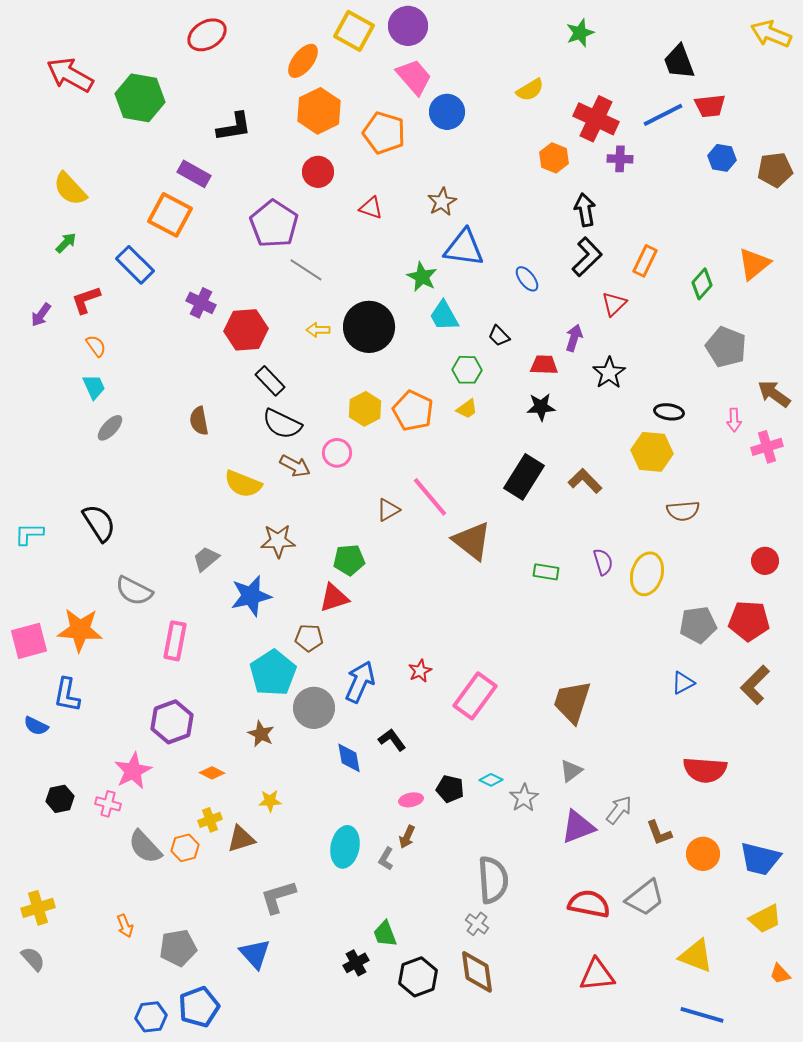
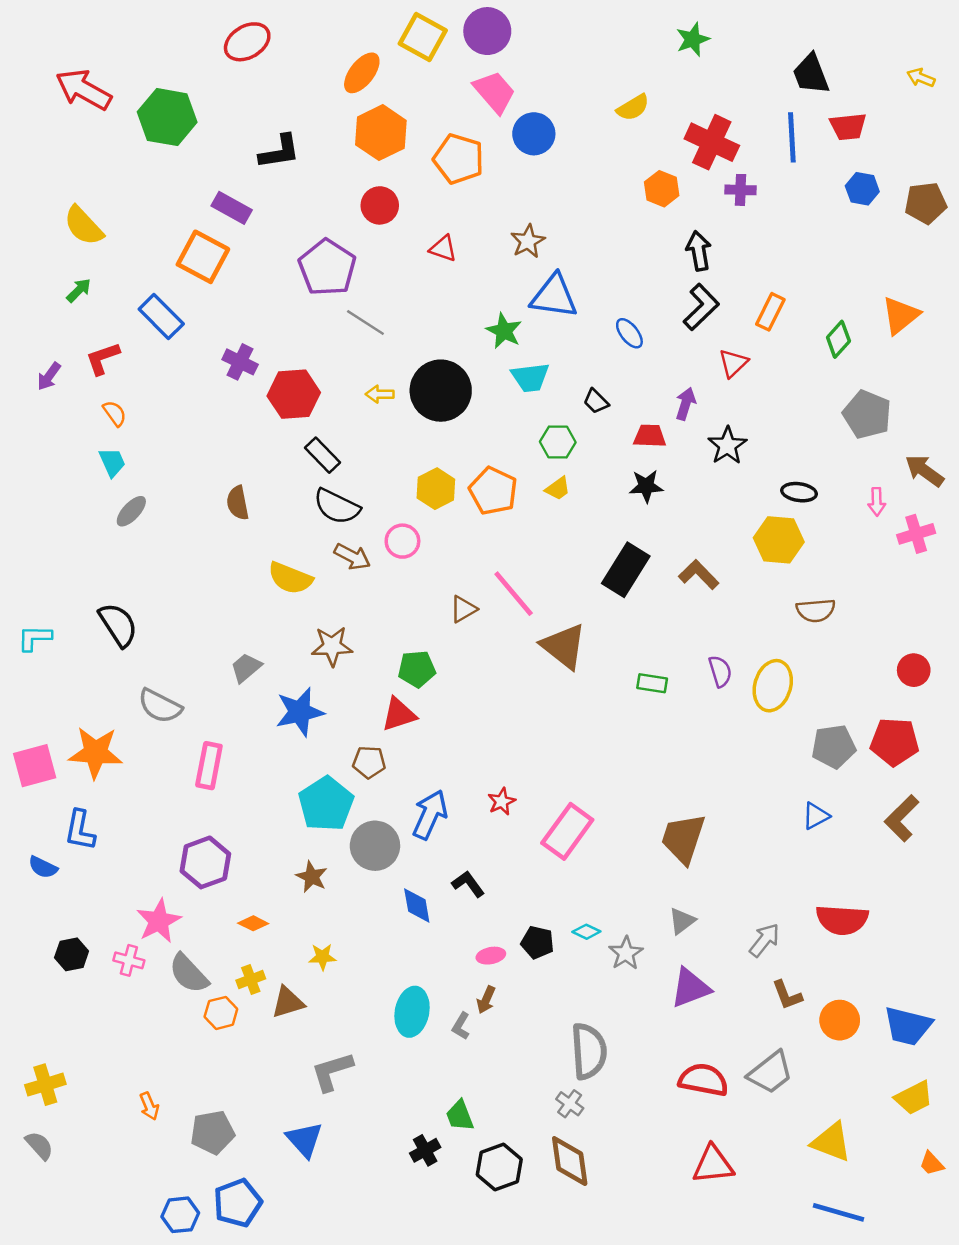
yellow arrow: (771, 34) -> (921, 78), moved, size x0.6
blue line: (663, 115) -> (792, 137), turned -66
cyan trapezoid: (444, 316) -> (530, 377), turned -68
gray arrow: (619, 810) -> (764, 940), moved
gray semicircle: (145, 847) -> (189, 974), moved

